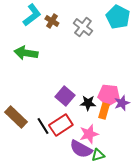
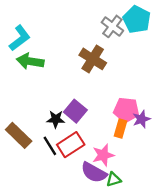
cyan L-shape: (32, 15) -> (20, 38), moved
brown cross: (52, 21) -> (93, 59), moved, size x1.6
gray cross: (83, 27) -> (112, 26), moved
black star: (88, 103) -> (56, 119), moved

